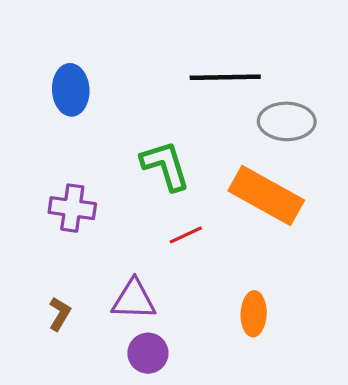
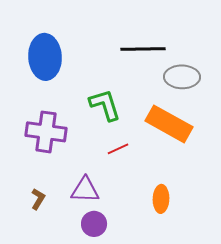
blue ellipse: (71, 90) -> (45, 57), size x1.4
purple cross: (72, 208) -> (46, 132), size x1.4

